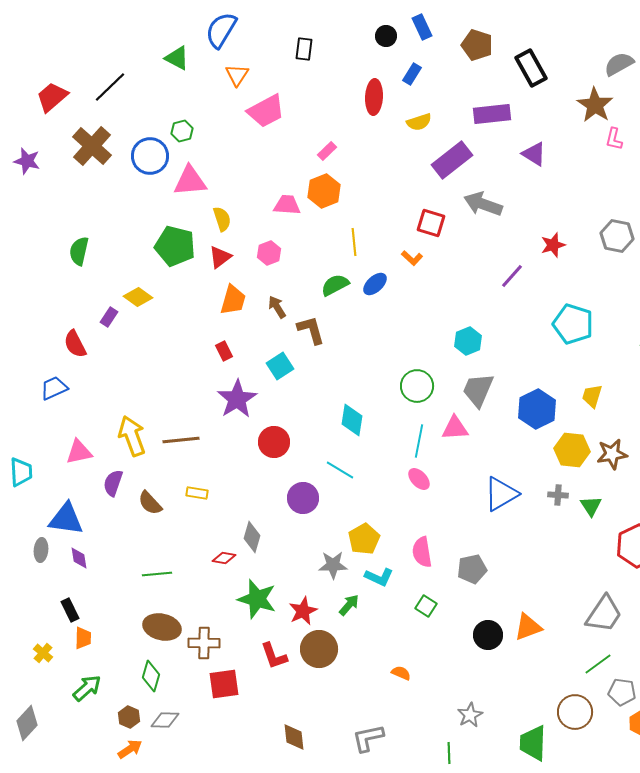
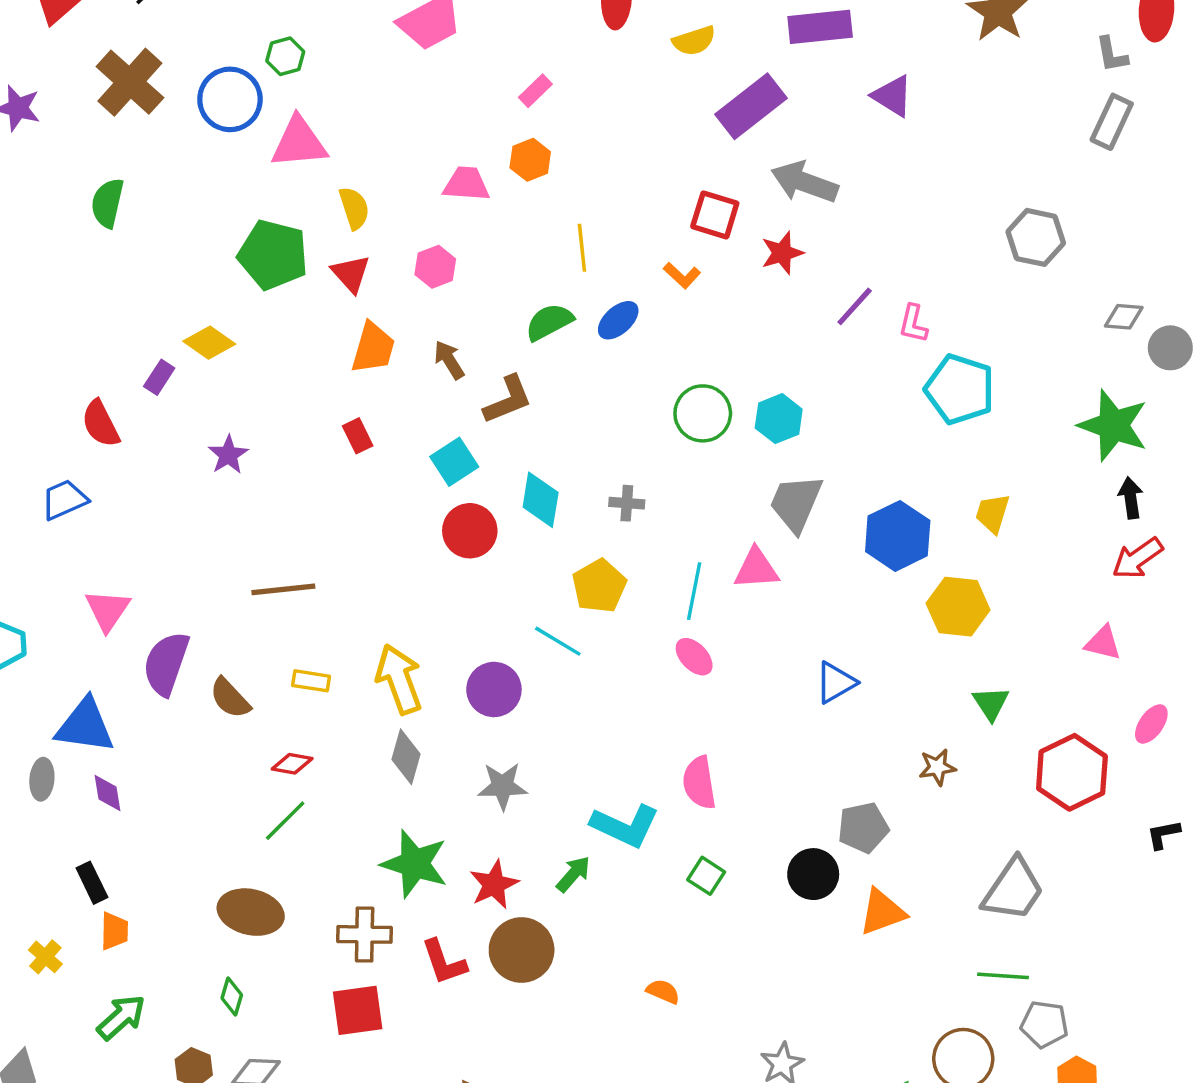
pink L-shape: (614, 139) -> (913, 324), moved
orange hexagon: (324, 191) -> (530, 160), size x0.7
red star: (553, 245) -> (782, 253), moved
green semicircle: (79, 251) -> (107, 203), moved
red triangle: (220, 257) -> (351, 274), turned -35
brown L-shape: (311, 330) -> (508, 400), turned 84
green circle: (417, 386) -> (703, 413), moved
purple star: (237, 399) -> (228, 455), moved, size x0.6
cyan diamond: (352, 420) -> (541, 500), moved
yellow arrow: (132, 436) -> (399, 679), moved
red circle: (274, 442) -> (470, 531), moved
pink triangle: (79, 452) -> (107, 610), turned -44
brown star: (612, 454) -> (937, 767), moved, size x0.7
purple semicircle: (113, 483) -> (166, 664), size x1.4
blue triangle: (501, 494) -> (836, 683), size x0.7
gray cross: (558, 495) -> (627, 503), moved
yellow pentagon: (364, 539) -> (599, 586), moved
red diamond: (224, 558) -> (292, 764), moved
gray star: (333, 565) -> (503, 786), moved
gray pentagon: (472, 569) -> (863, 828), moved
green line: (157, 574) -> (285, 821), moved, turned -40
cyan L-shape: (379, 577) -> (625, 826), size x1.4
black circle: (488, 635) -> (813, 874), moved
brown cross: (204, 643) -> (365, 934), moved
green line: (598, 664) -> (1003, 976), turned 40
green diamond: (151, 676) -> (232, 997), size x0.7

